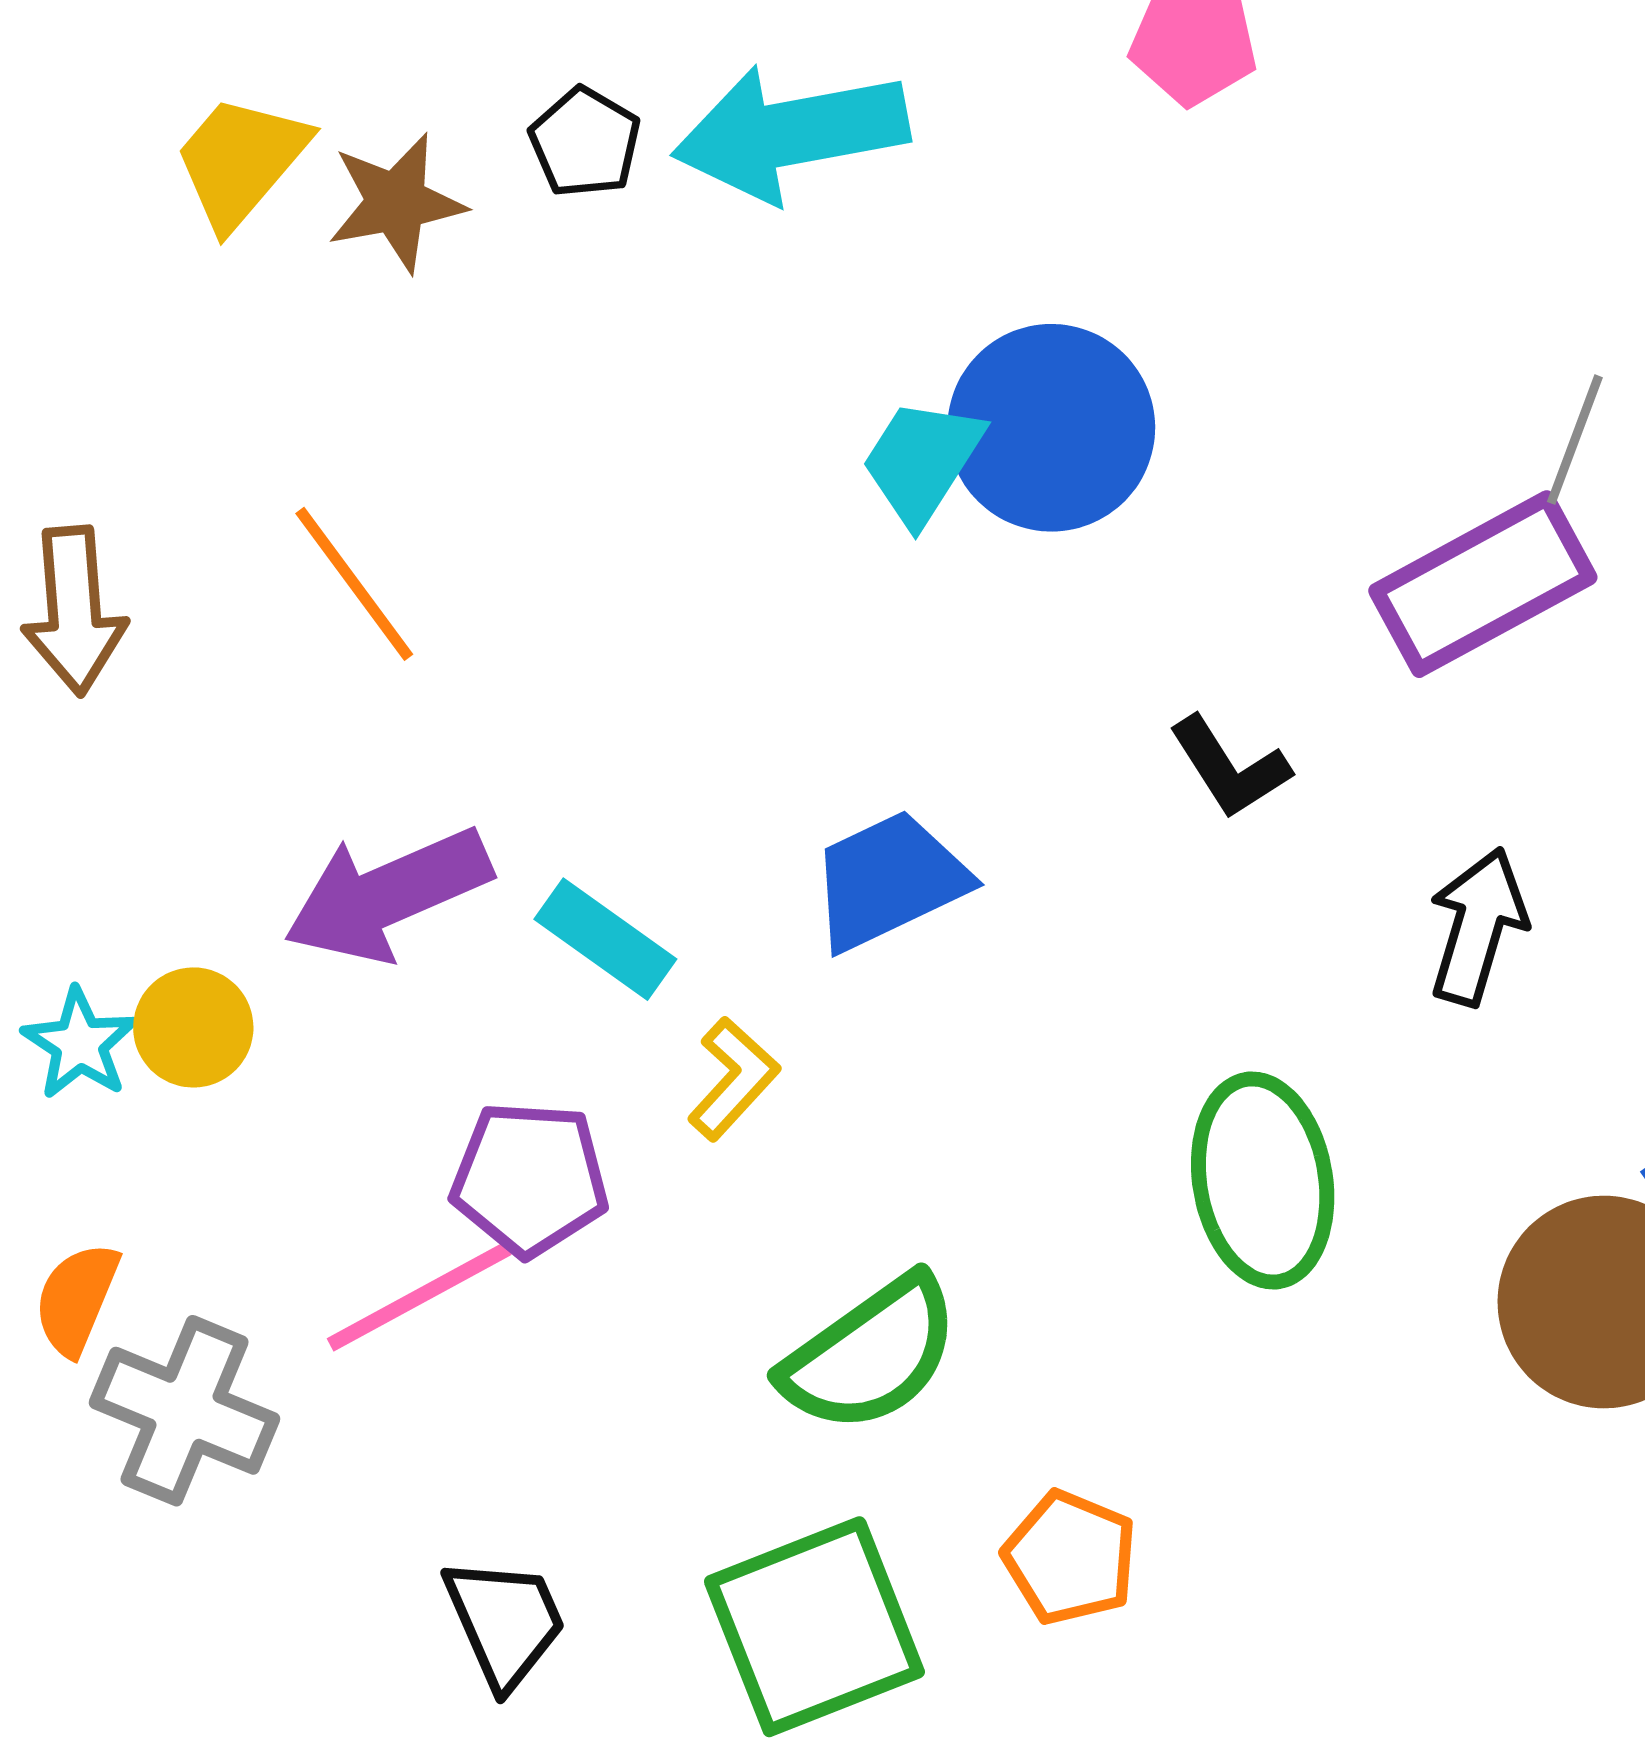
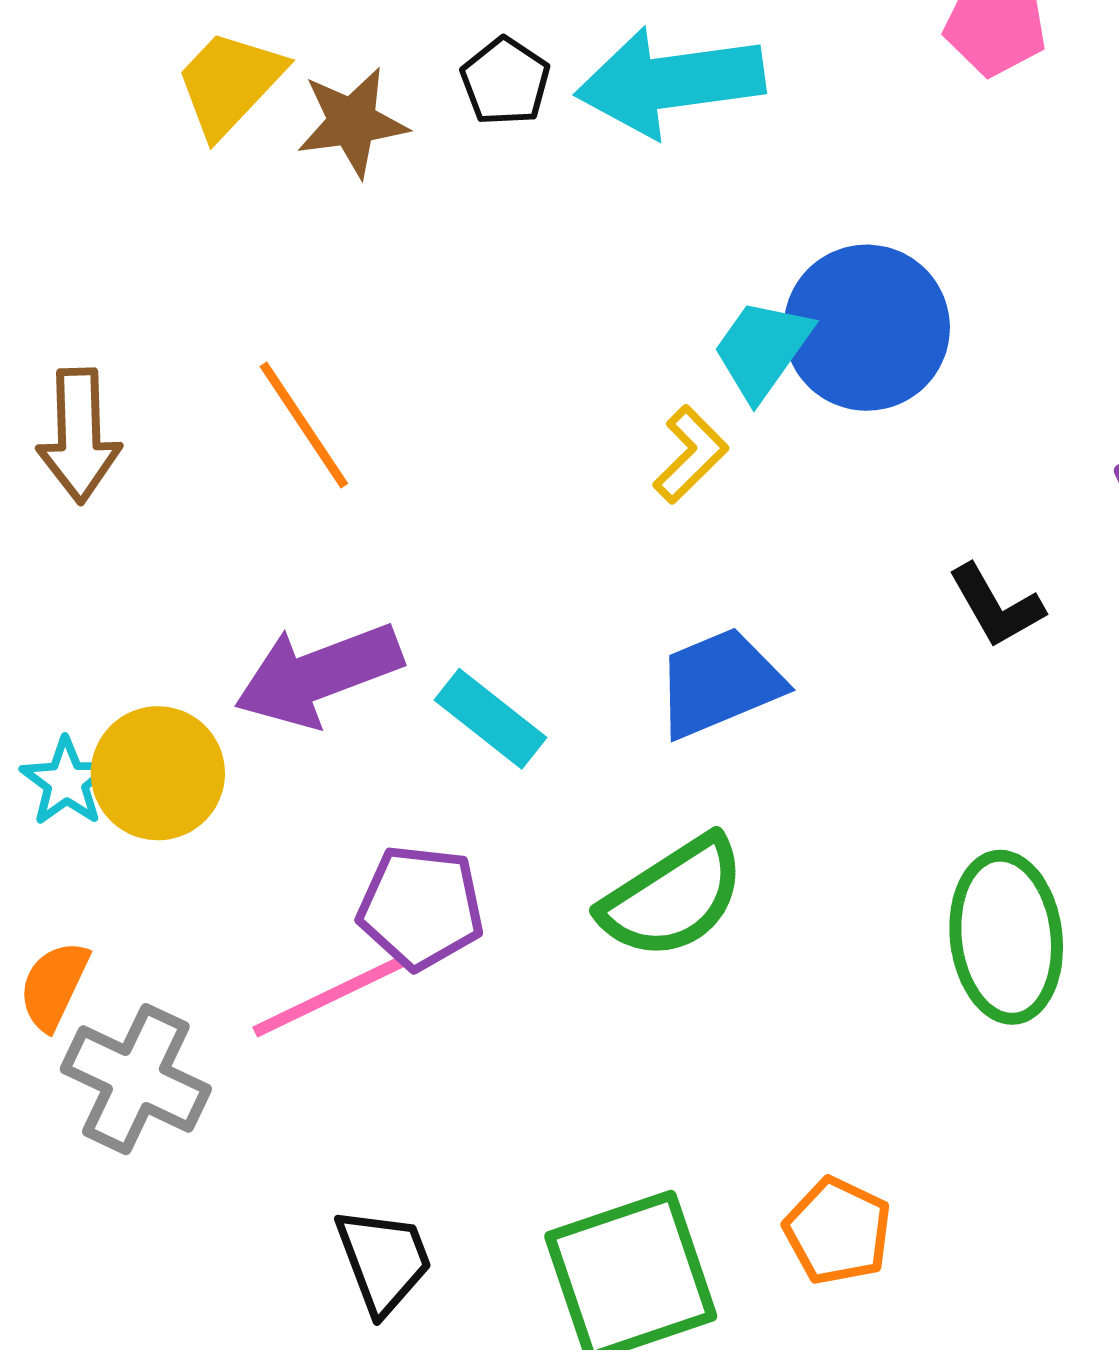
yellow circle: (193, 1027) -> (158, 773), size x1.4
yellow L-shape: (733, 1079) -> (691, 455), moved
green semicircle: (871, 1354) -> (673, 897), moved

